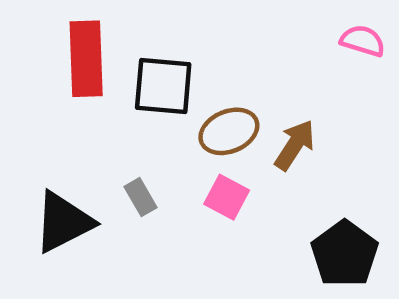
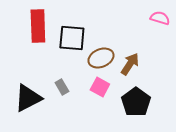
black pentagon: (345, 254) -> (136, 102), moved

